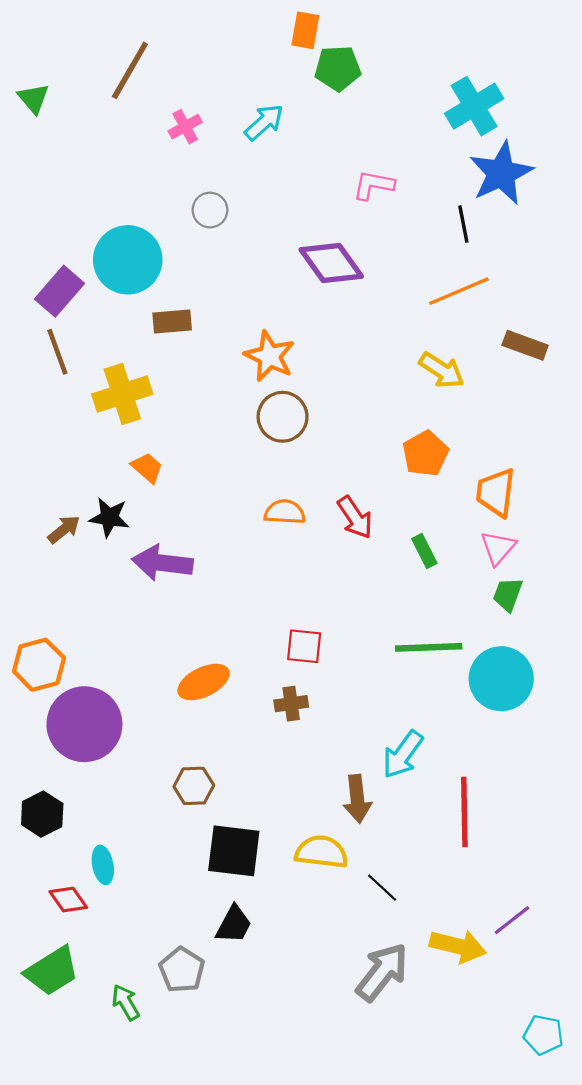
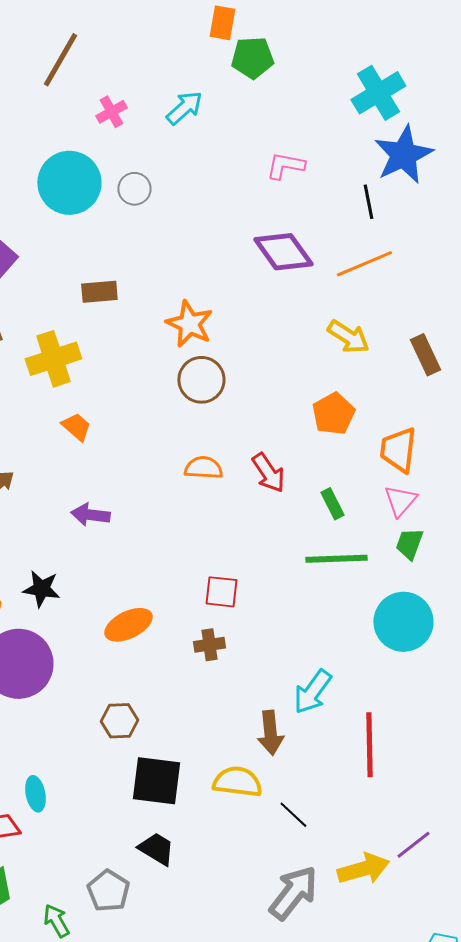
cyan circle: (128, 260) -> (69, 183), moved
purple diamond: (331, 263) -> (283, 252), moved
brown rectangle: (525, 345) -> (425, 355), moved, turned 45
black star: (109, 517) -> (41, 589), moved
purple arrow: (162, 563) -> (90, 515), size x0.7
green line: (429, 647) -> (336, 559), moved
black trapezoid: (234, 924) -> (156, 849), turned -87
yellow arrow: (458, 946) -> (363, 869), turned -30

